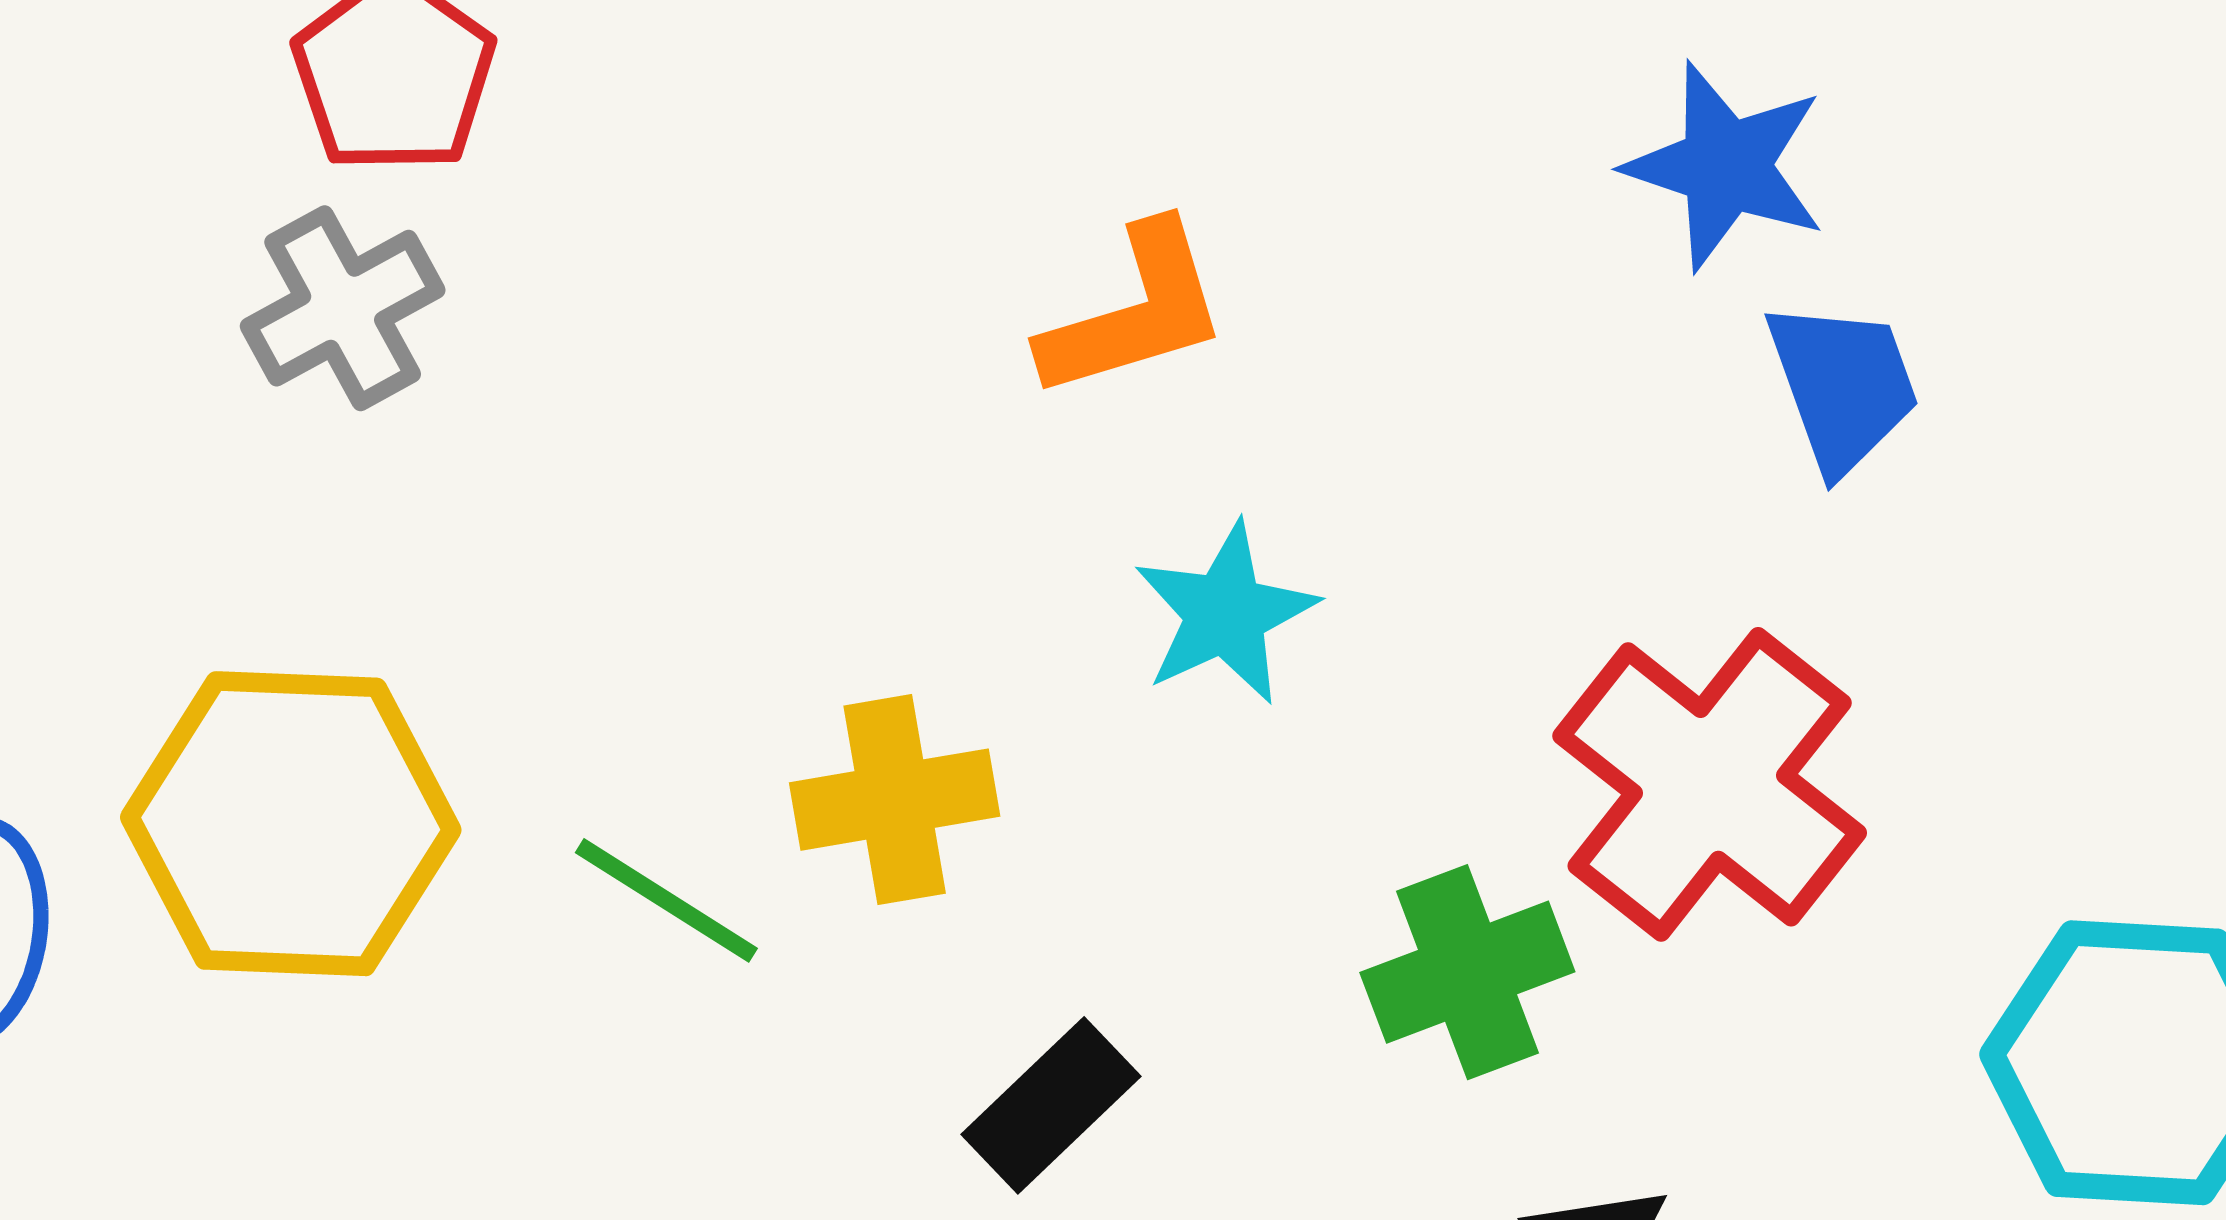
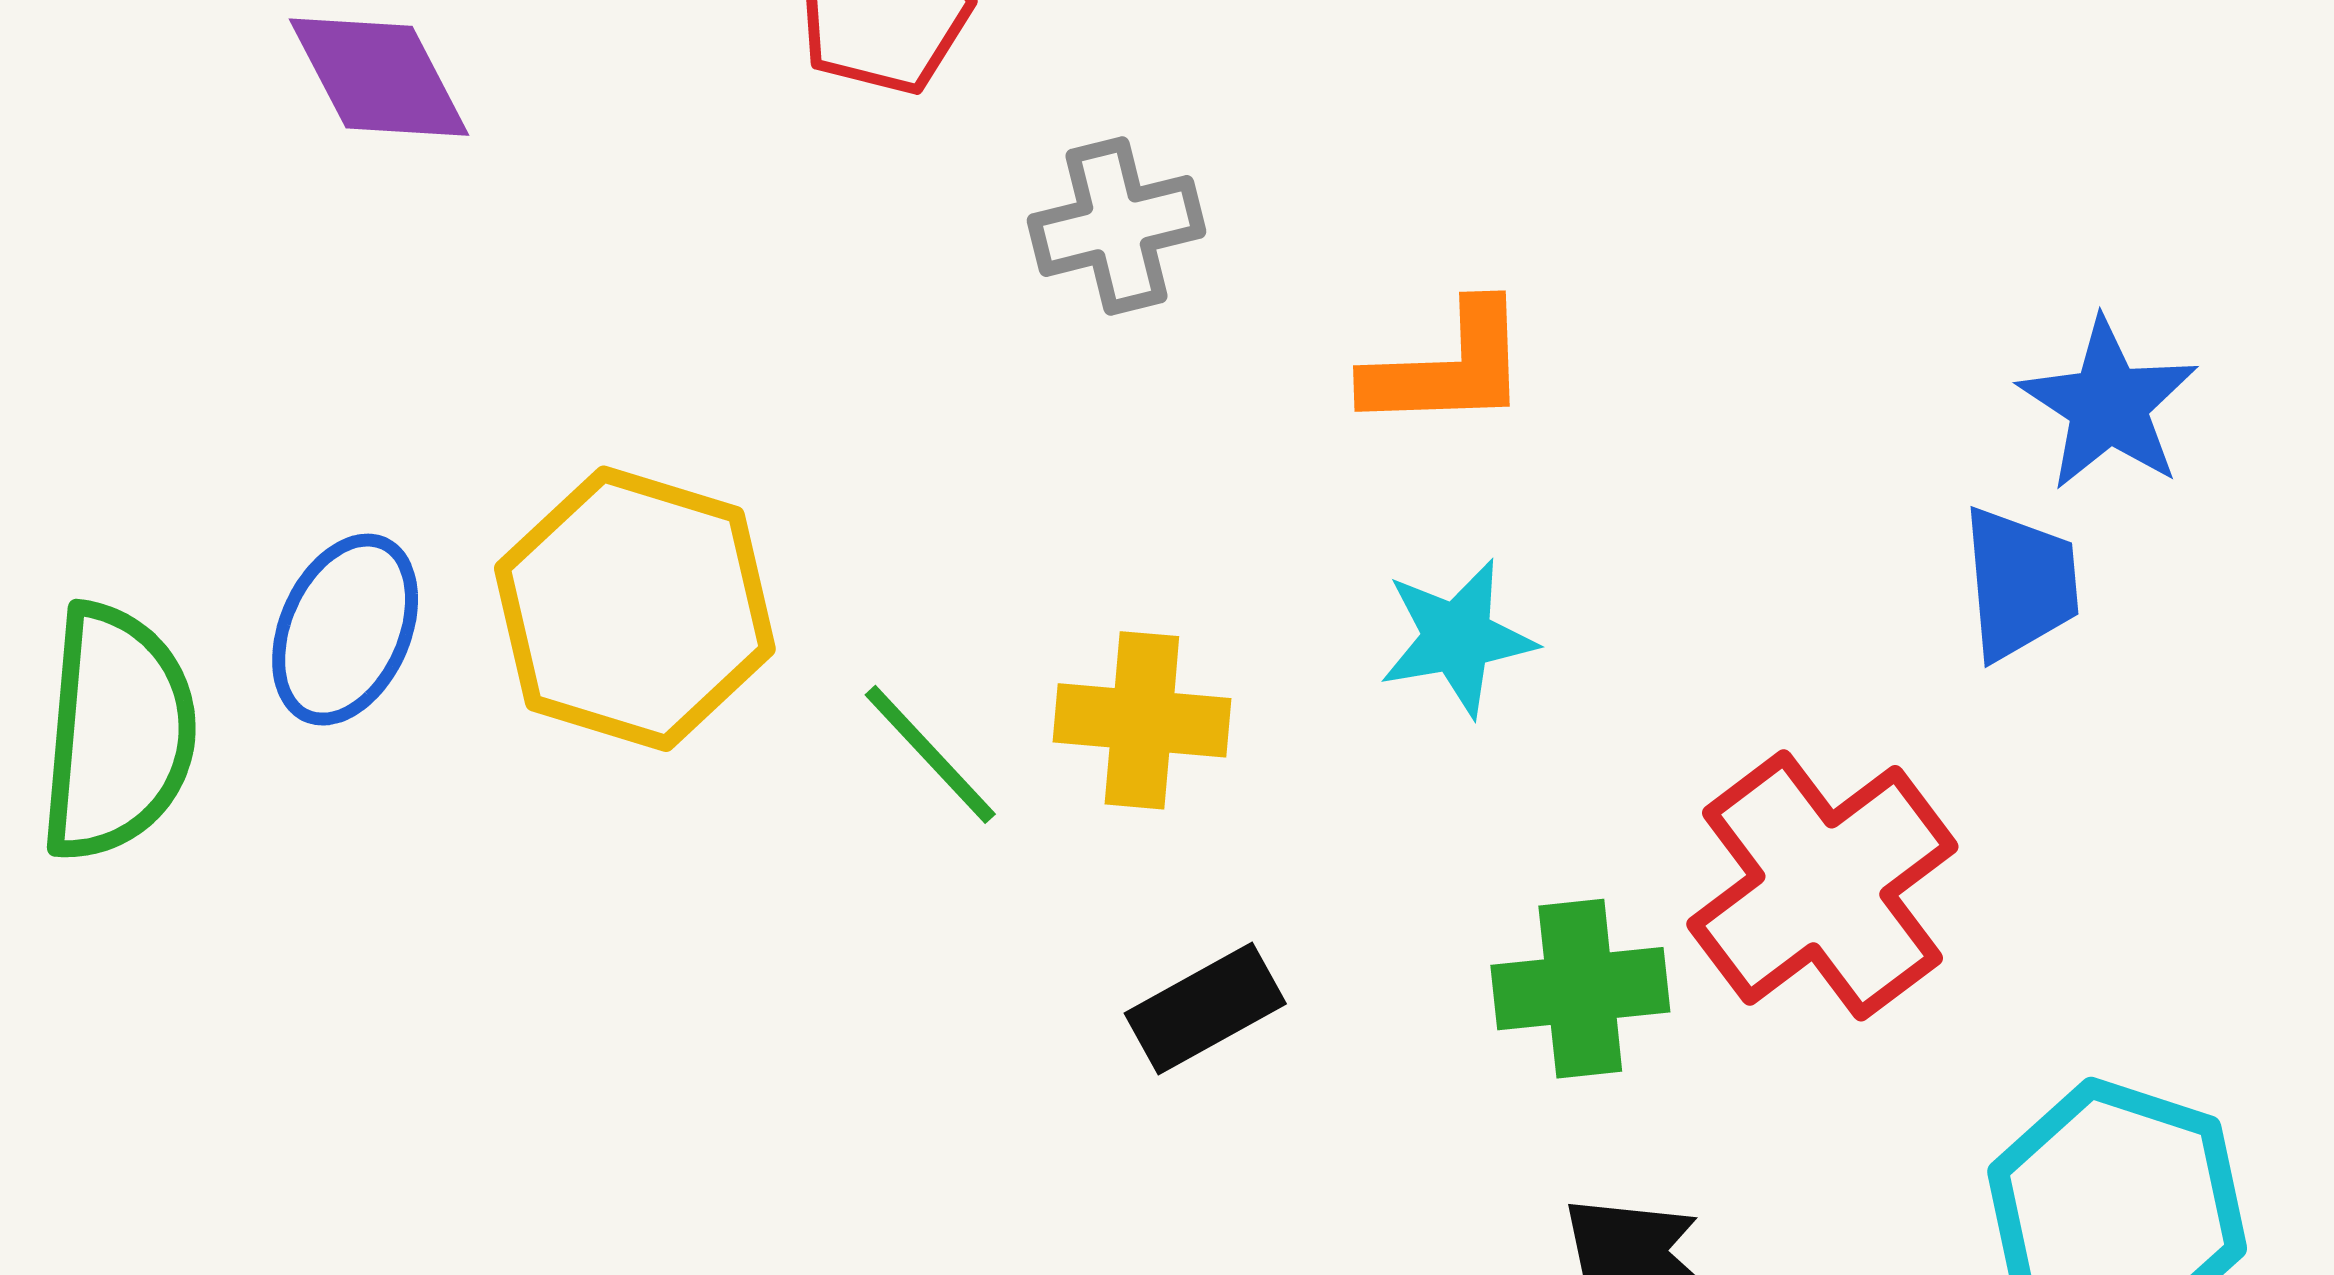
blue star: (1726, 166) -> (2108, 405), moved
gray cross: (343, 308) -> (1116, 226), moved

